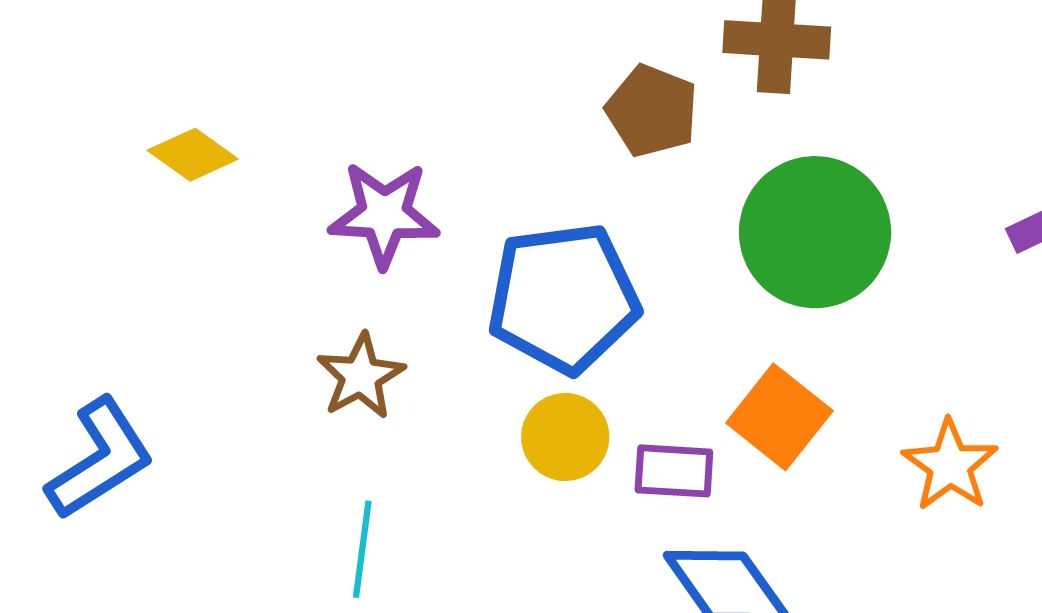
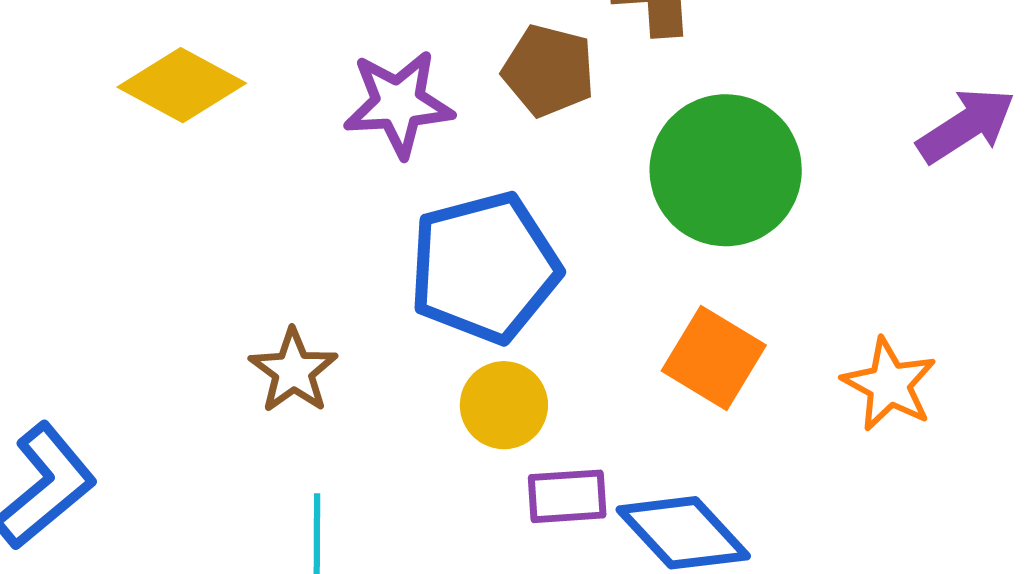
yellow diamond: (193, 155) -> (182, 85), moved, size x1.4
purple star: (384, 214) -> (398, 104), moved
purple rectangle: (674, 471) -> (567, 496), moved

